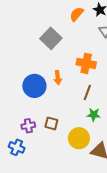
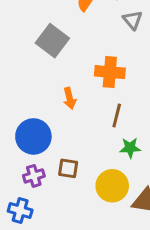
blue circle: (34, 86) -> (33, 136), moved

